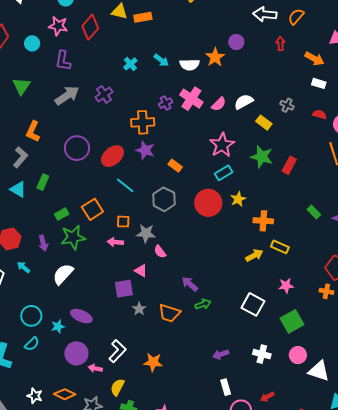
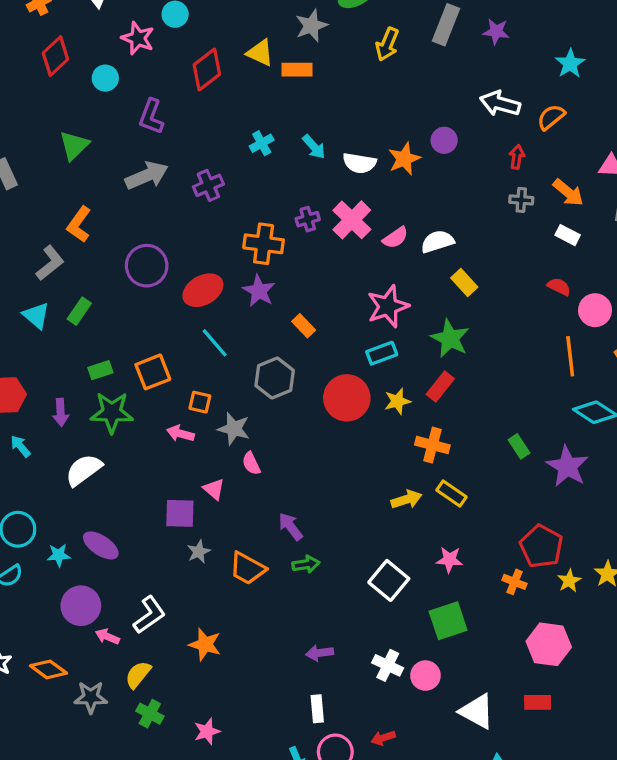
pink star: (58, 26) -> (138, 38), moved
gray cross: (287, 105) -> (521, 200), moved, turned -32
red rectangle: (289, 165) -> (440, 387), moved
pink circle: (298, 355) -> (425, 676), moved

